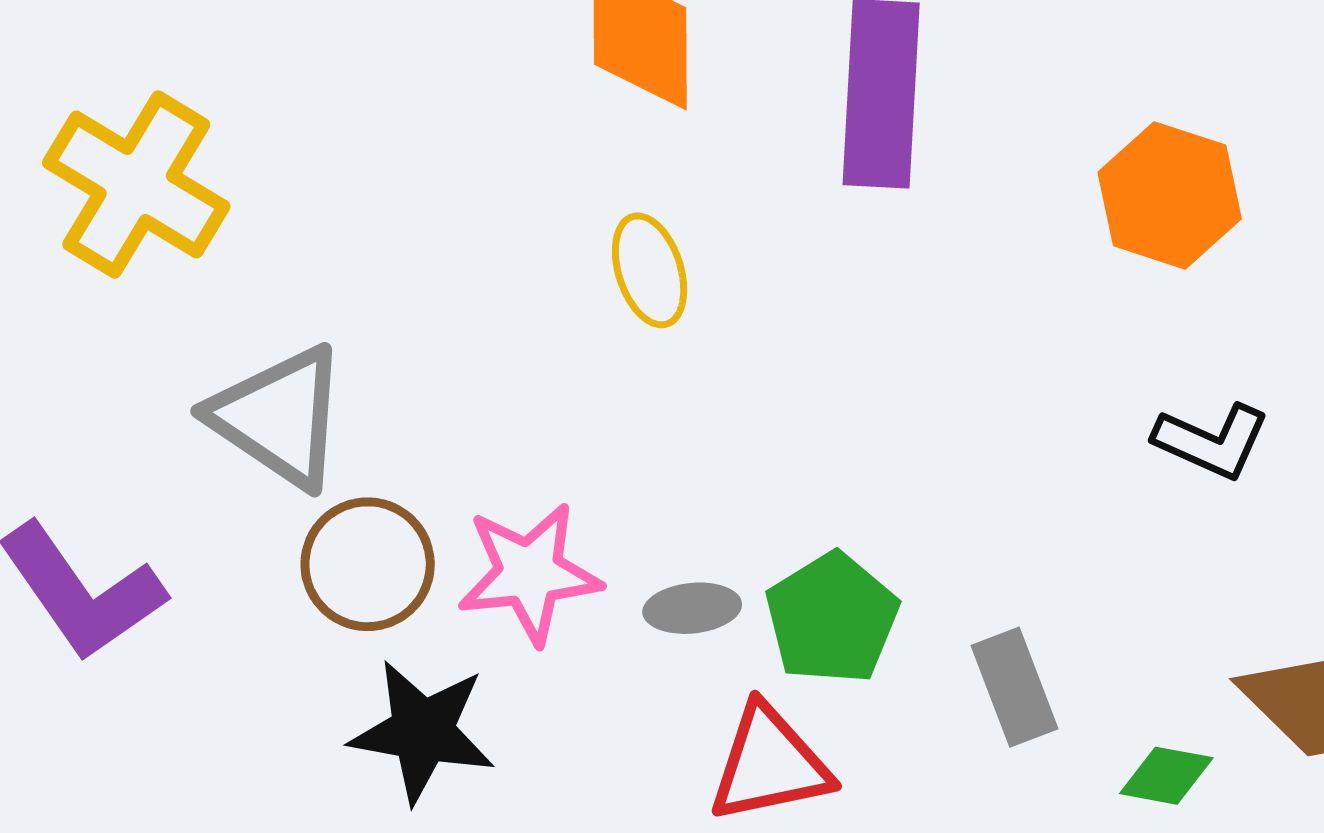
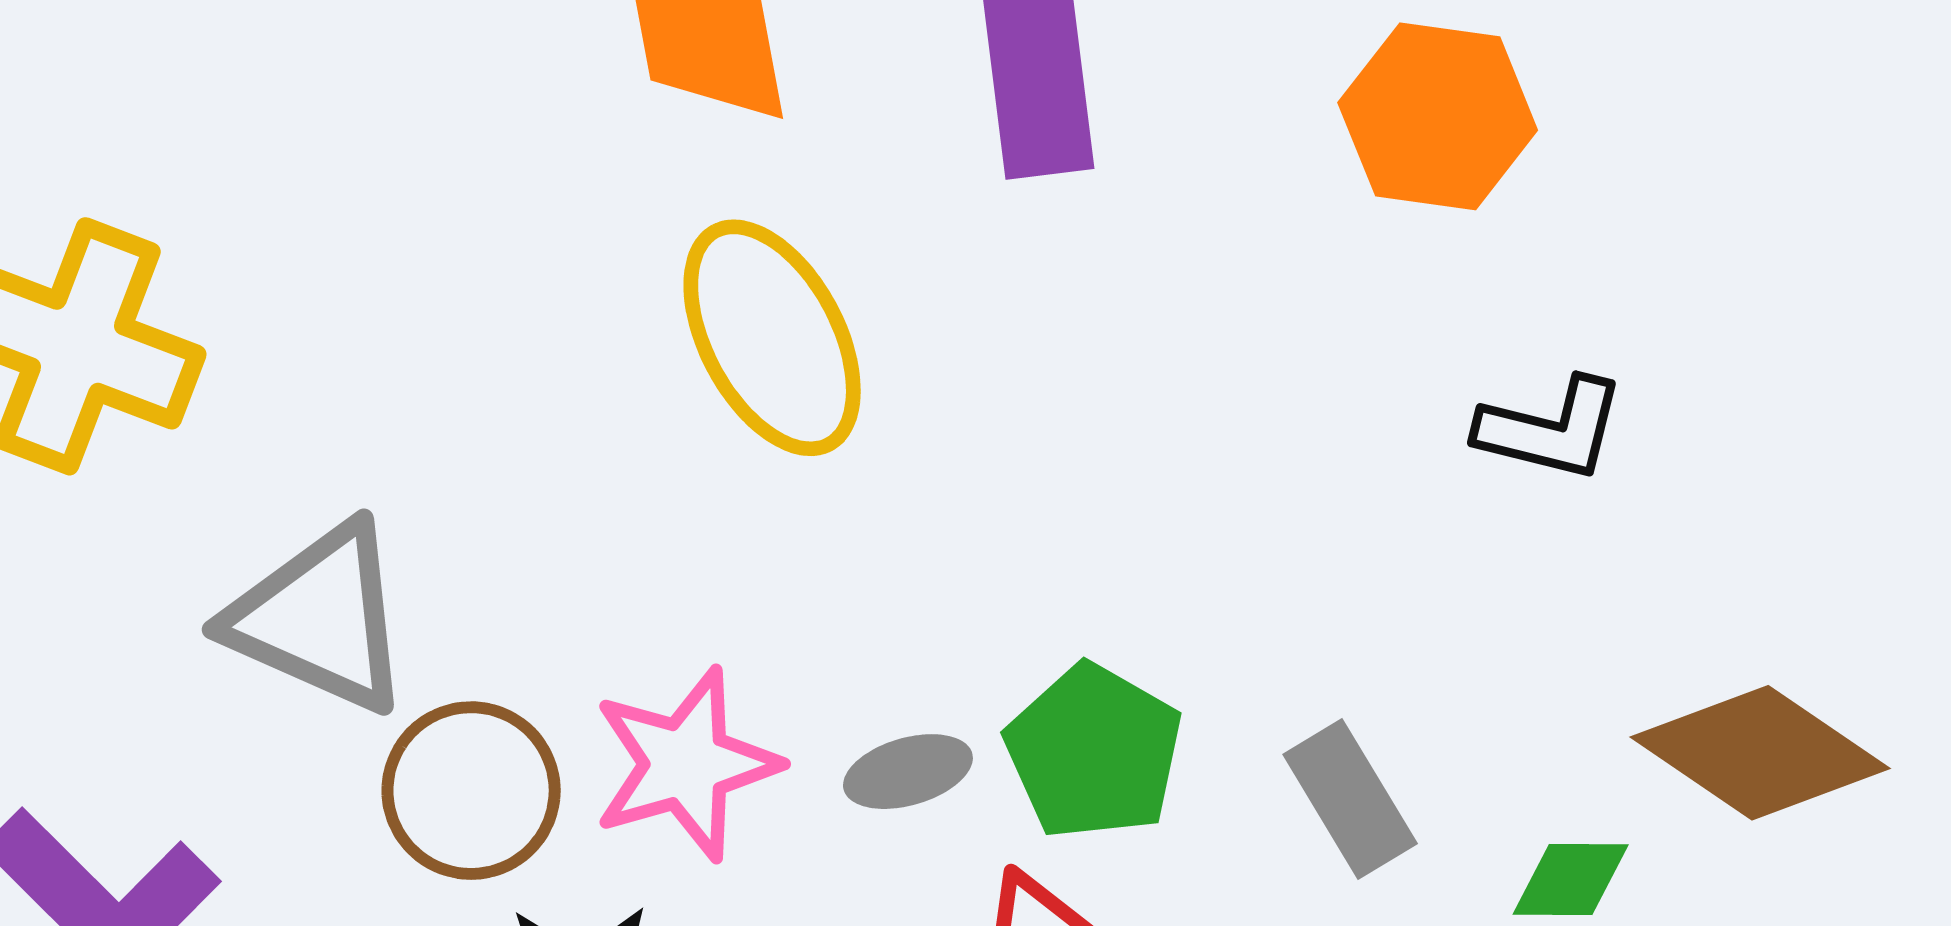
yellow ellipse: (650, 270) -> (772, 338), size x1.6

